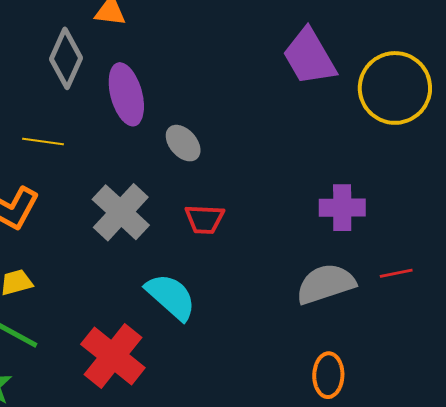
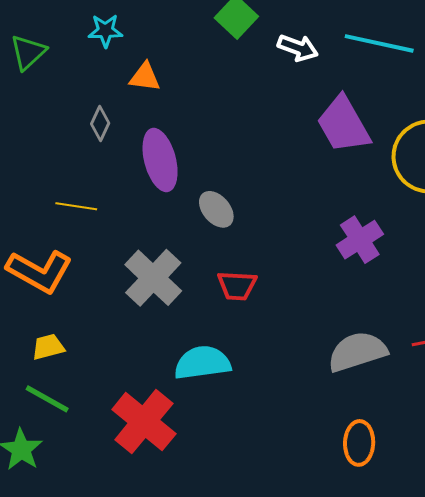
gray diamond: (66, 58) -> (100, 124), size x0.6
purple cross: (342, 208) -> (360, 240), moved, turned -33
cyan semicircle: (171, 297) -> (202, 363), turned -50

